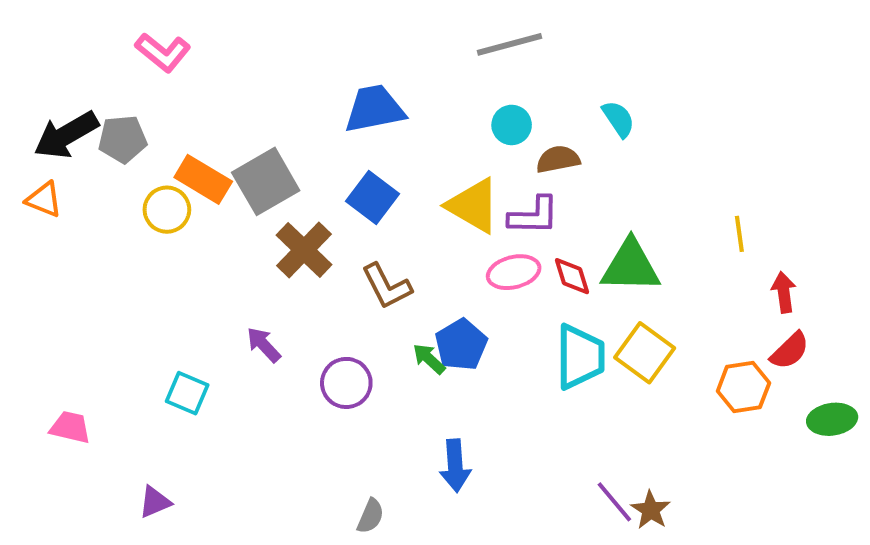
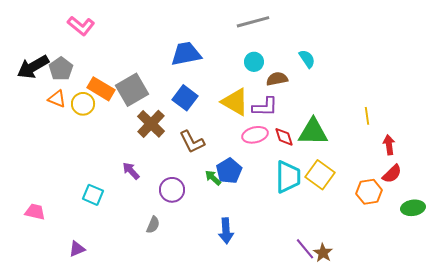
gray pentagon: (123, 139) -> (61, 69), turned -30
orange triangle: (44, 200) -> (57, 99), moved
gray semicircle: (370, 516) -> (153, 225), moved

